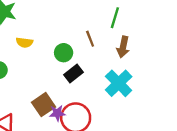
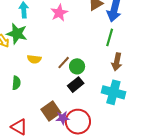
brown line: (90, 39) -> (64, 63), moved, turned 64
green circle: (64, 53) -> (77, 66), moved
cyan cross: (119, 83) -> (113, 92), turned -30

